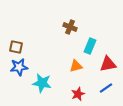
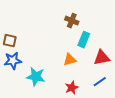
brown cross: (70, 27) -> (72, 21), moved

